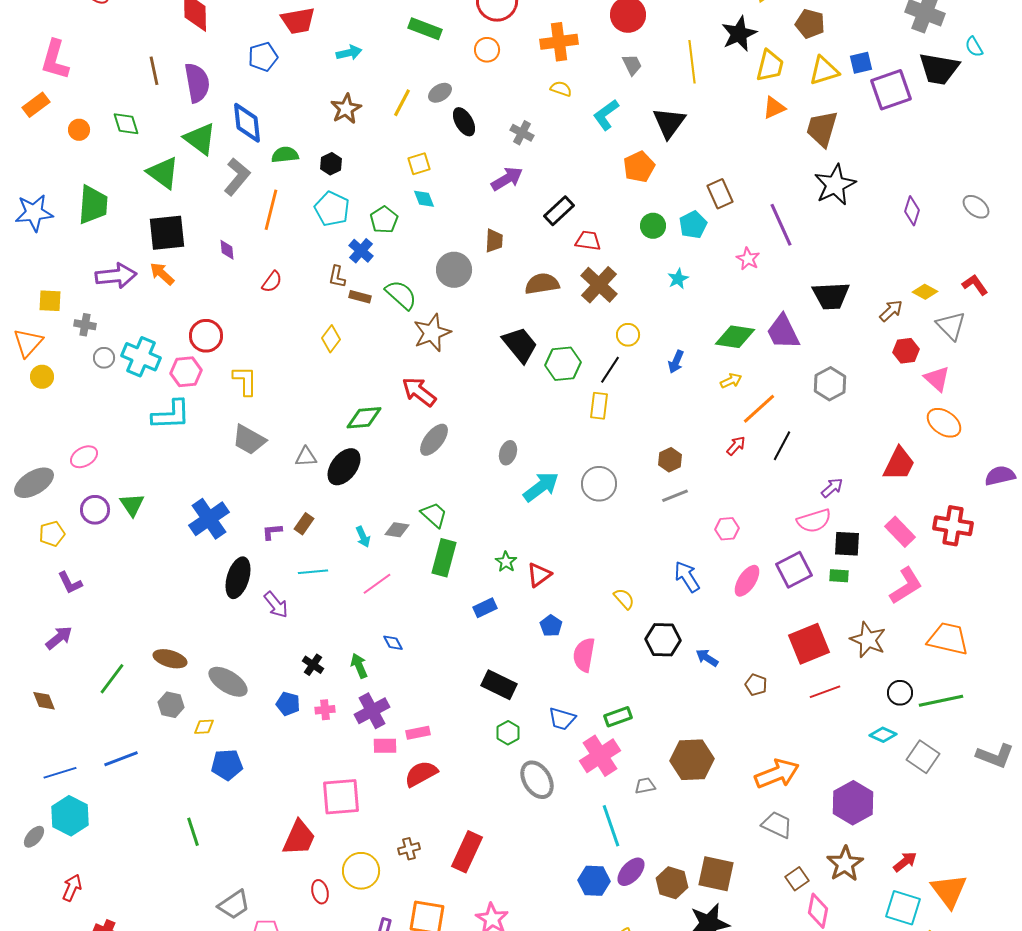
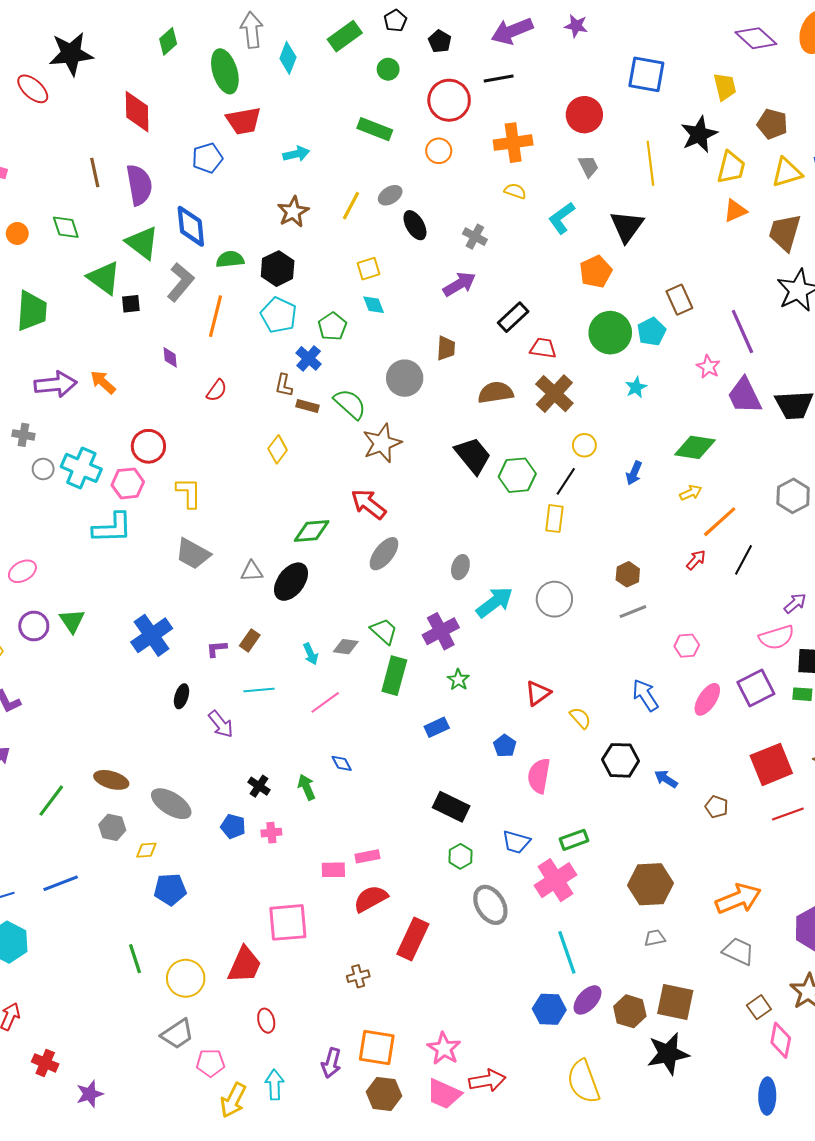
black hexagon: (331, 164) -> (278, 269), size x1.5
green circle: (653, 226) -> (610, 333), size x1.6
black square: (167, 233) -> (131, 304), moved, size x0.5
purple trapezoid: (783, 332) -> (744, 396), moved
red triangle: (539, 575) -> (538, 693), moved
black ellipse: (238, 578) -> (182, 696), size x0.6
purple cross: (372, 711) -> (441, 631), moved
gray trapezoid: (645, 786) -> (655, 938), moved
red rectangle: (467, 852) -> (413, 939), moved
yellow circle: (361, 871) -> (186, 978), moved

